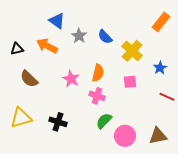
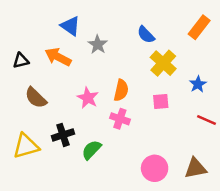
blue semicircle: (105, 37) -> (146, 35), moved
green semicircle: (104, 121) -> (91, 150), moved
black cross: (58, 122) -> (63, 135), moved, turned -36

